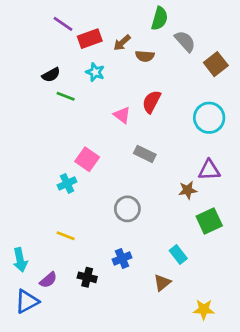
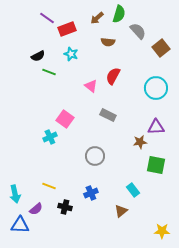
brown arrow: (122, 43) -> (97, 18), moved
green square: (209, 221) -> (156, 165), turned 36
yellow line: (66, 236) -> (49, 186), moved
blue triangle: (27, 301) -> (20, 225), turned 30
yellow star: (204, 309) -> (162, 231), moved

